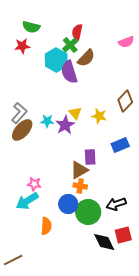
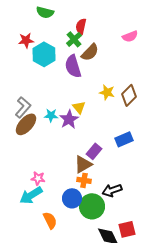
green semicircle: (31, 27) -> (45, 12), moved
cyan hexagon: (56, 60) -> (44, 54), moved
yellow star: (99, 116) -> (107, 92), moved
purple rectangle: (90, 157) -> (94, 151), turned 42
black arrow: (116, 204) -> (112, 190), moved
orange semicircle: (46, 226) -> (50, 220), turned -30

